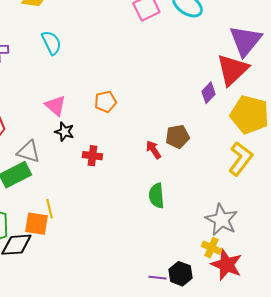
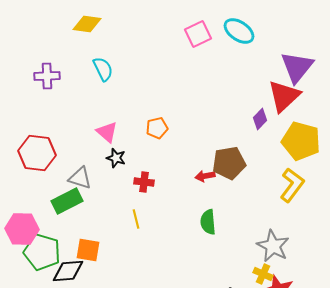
brown pentagon: (177, 137) -> (229, 163), size x1.4
red arrow: (153, 150) -> (205, 176), turned -66
yellow line: (49, 209) -> (136, 219), moved

